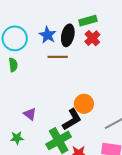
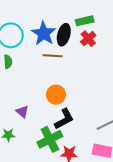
blue star: (48, 35) -> (44, 33), size x1.4
orange circle: (84, 104) -> (56, 95), moved

